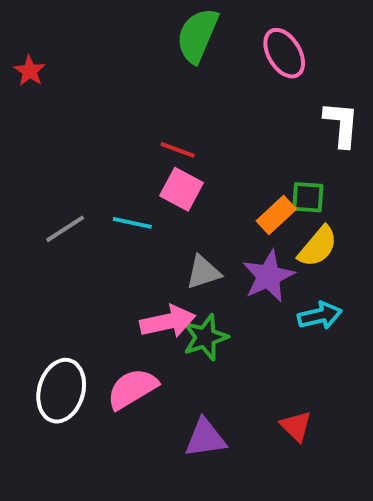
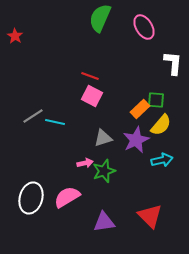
cyan line: (132, 223) -> (55, 122), moved
pink arrow: (168, 322) -> (85, 163), size x0.6
red triangle: (296, 426) -> (150, 216), size x1.5

